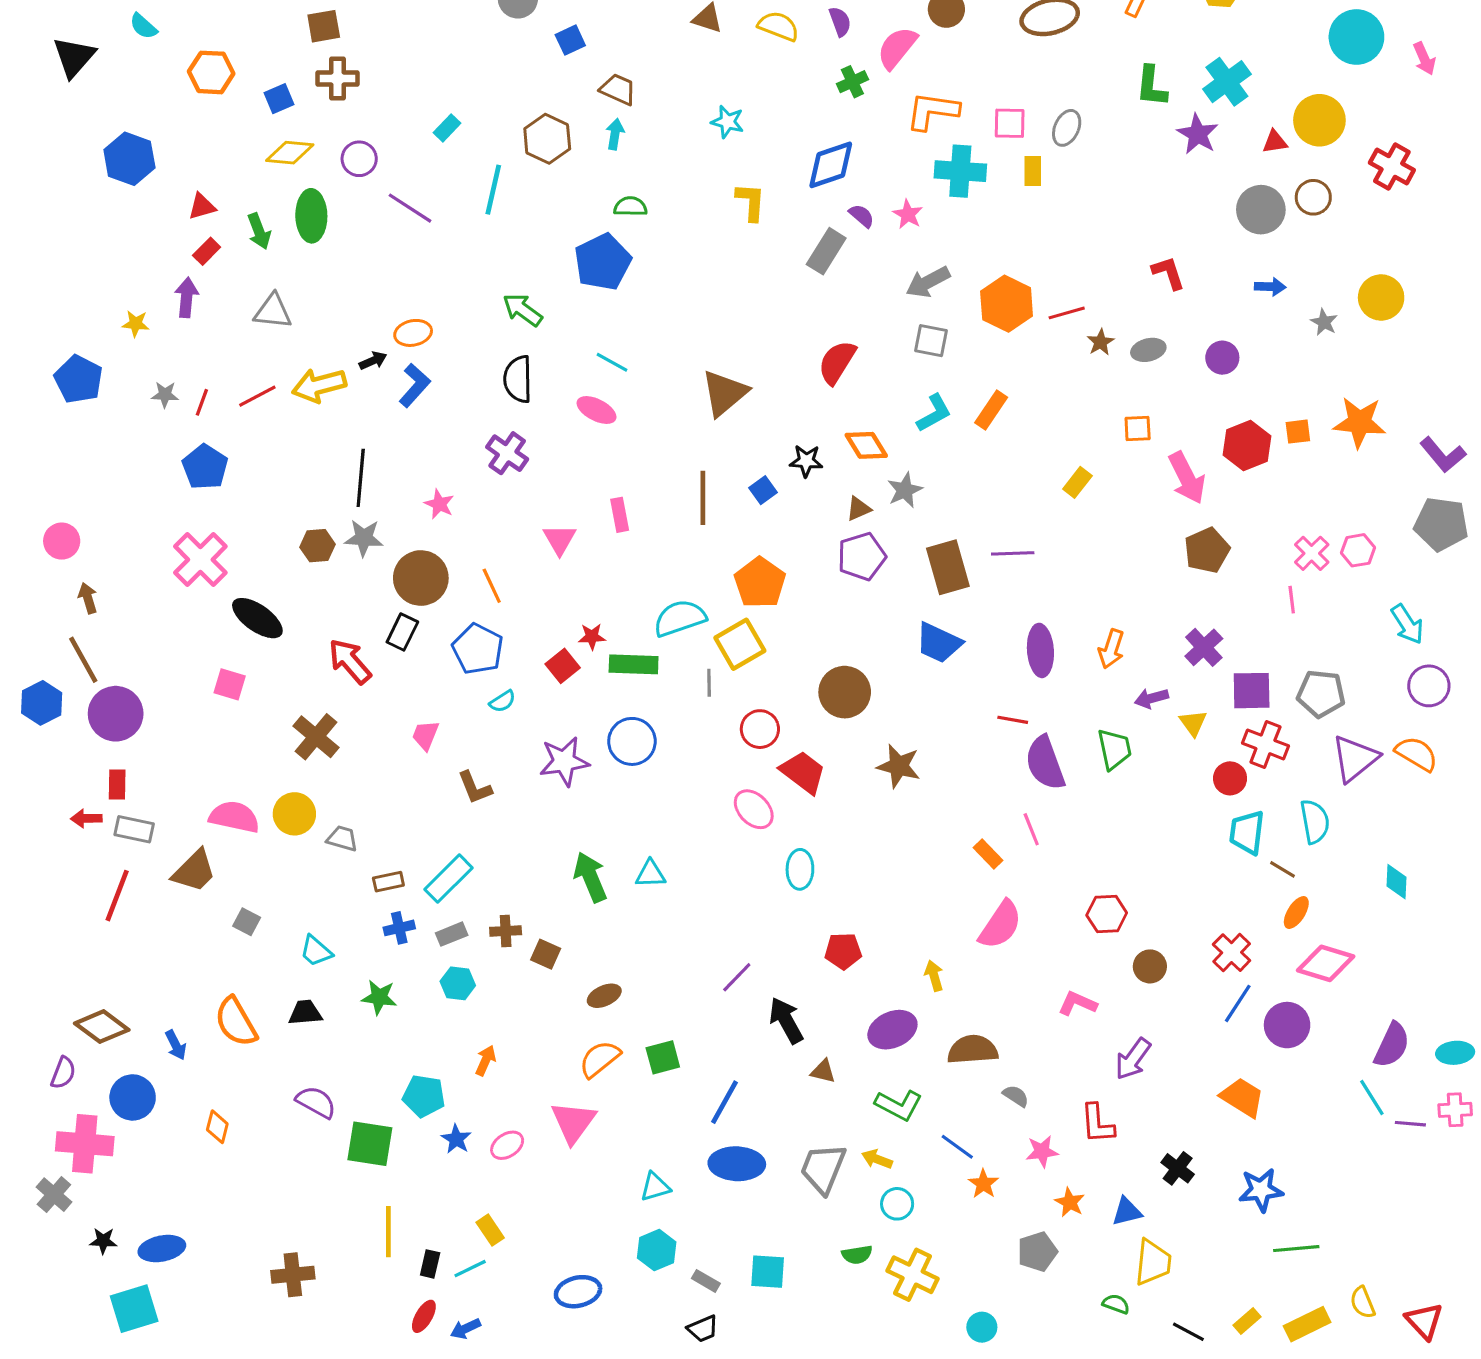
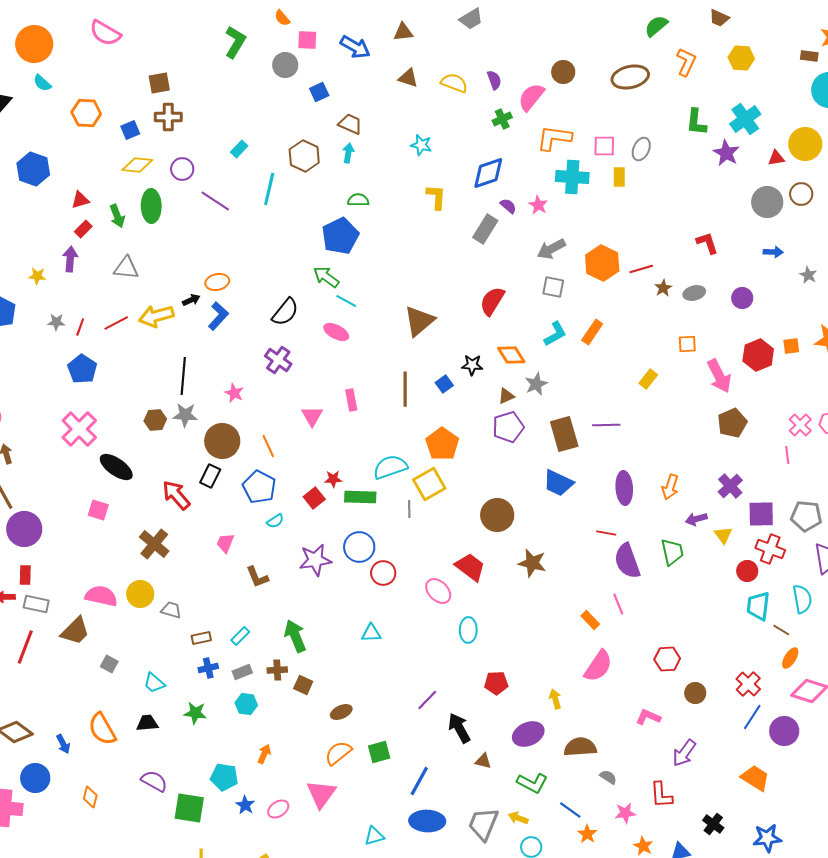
green arrow: (523, 310) -> (326, 277), moved
black semicircle: (518, 379) -> (285, 312), turned -140
red circle: (760, 729) -> (383, 573), moved
green arrow: (590, 877) -> (295, 636), moved
cyan rectangle: (449, 879) -> (240, 636), size x0.6

